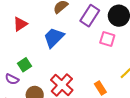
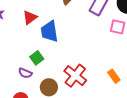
blue trapezoid: (54, 38) -> (49, 31), moved, turned -50

